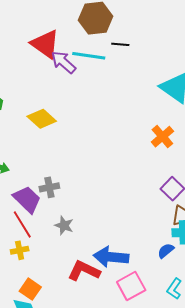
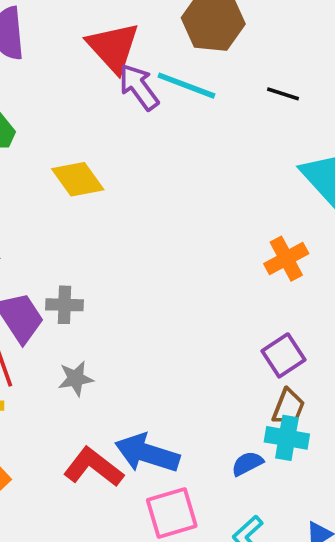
black line: (120, 44) -> (283, 94), moved
gray star: (64, 225) -> (76, 379), turned 30

